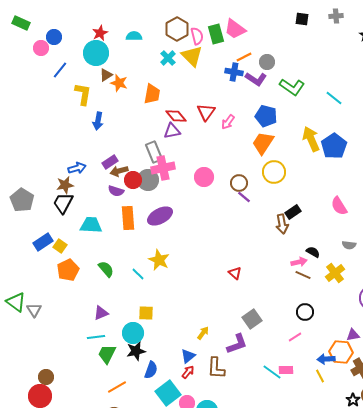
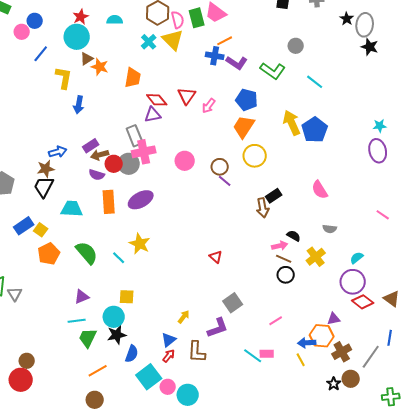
gray circle: (267, 62) -> (296, 46), moved
green semicircle: (106, 269) -> (87, 253), size x1.4
black circle: (305, 312) -> (286, 275), moved

